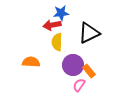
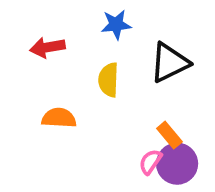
red arrow: (52, 25) -> (47, 47), moved
purple circle: (73, 65) -> (177, 164), moved

